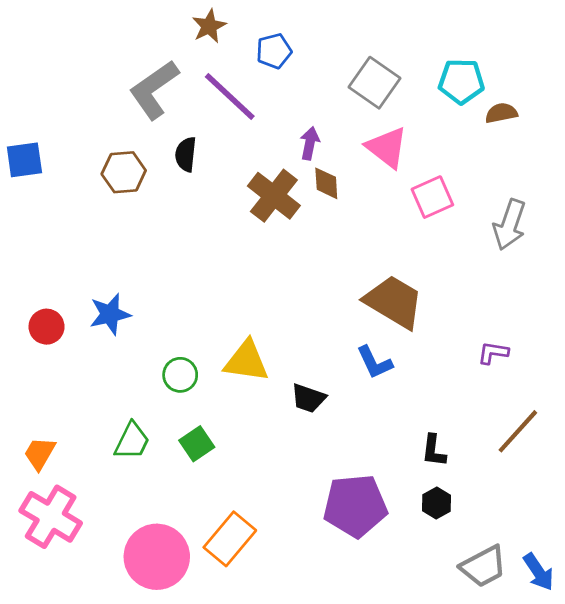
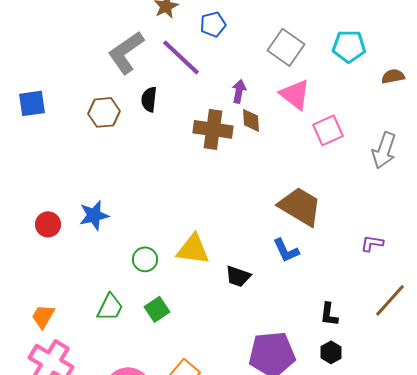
brown semicircle: (501, 113) -> (393, 76), moved
brown cross: (274, 196) -> (213, 129), turned -30

